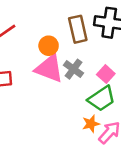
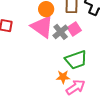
pink square: (106, 74) -> (74, 29), moved

